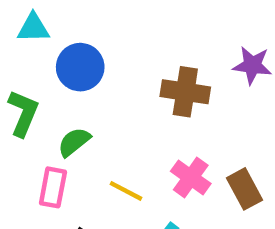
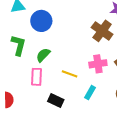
brown cross: (185, 92) -> (102, 31), moved, turned 35
pink cross: (191, 177) -> (98, 64), turned -36

